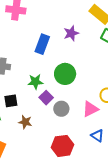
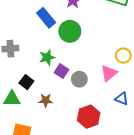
blue rectangle: (42, 44) -> (46, 18), turned -48
green circle: (65, 74) -> (70, 31), moved
black square: (11, 101) -> (26, 82), turned -32

